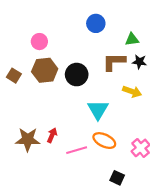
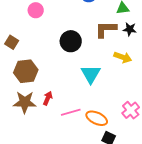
brown hexagon: (45, 70) -> (26, 71), moved
orange ellipse: (104, 141) -> (97, 118), moved

